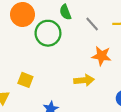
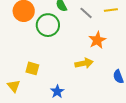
orange star: (102, 56) -> (97, 40), turned -30

